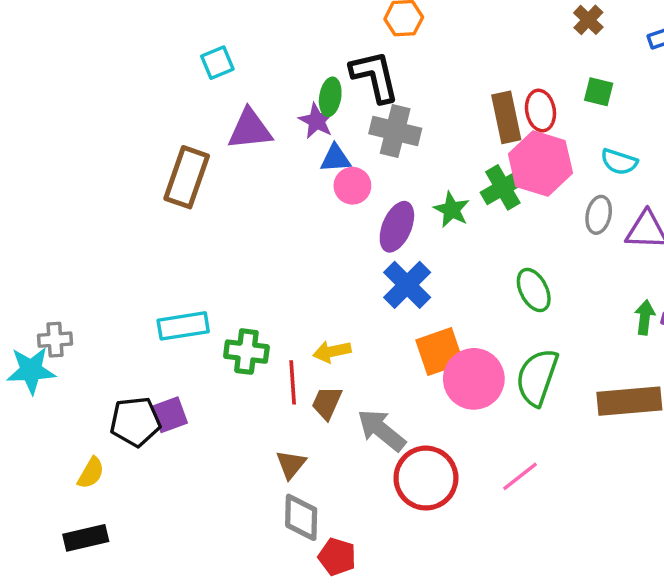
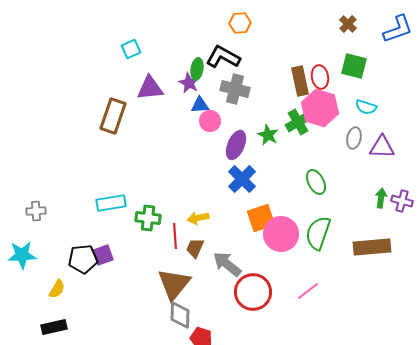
black L-shape: (375, 76) -> (223, 57), turned -48
green square: (599, 92) -> (354, 66), size x1.5
cyan star: (31, 370) -> (22, 255), moved
brown triangle: (291, 464) -> (174, 284), size x1.8

